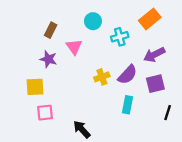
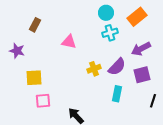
cyan circle: (93, 21) -> (106, 13), moved
brown rectangle: (51, 30) -> (35, 25), moved
pink triangle: (74, 47) -> (69, 42), turned -42
purple star: (48, 59) -> (17, 51), moved

